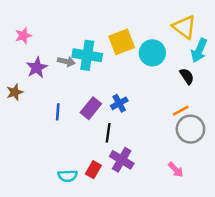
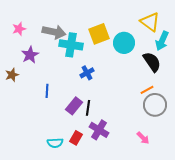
gray arrow: (66, 61) -> (54, 32), moved, size x1.6
black semicircle: (187, 76) -> (152, 62), size x1.5
blue cross: (119, 103) -> (87, 73), moved
purple rectangle: (91, 108) -> (74, 106), moved

